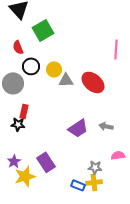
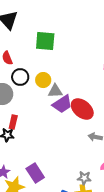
green square: (43, 30) -> (45, 41), moved, turned 35
red ellipse: (93, 82) -> (82, 109), moved
purple trapezoid: (78, 128) -> (62, 104), moved

